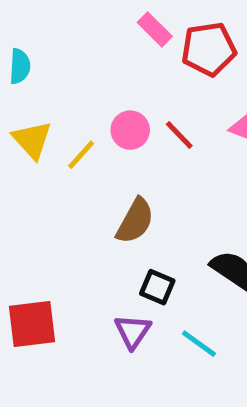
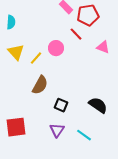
red line: (179, 135) -> (76, 34), moved
brown semicircle: (135, 221) -> (40, 85), moved
black square: (157, 287) -> (61, 105), moved

